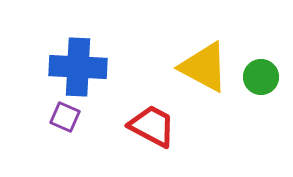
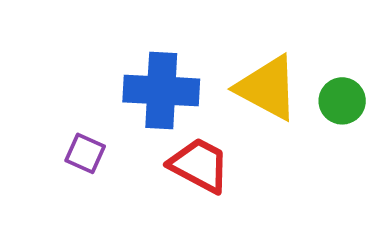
blue cross: (78, 67) -> (161, 90), moved

